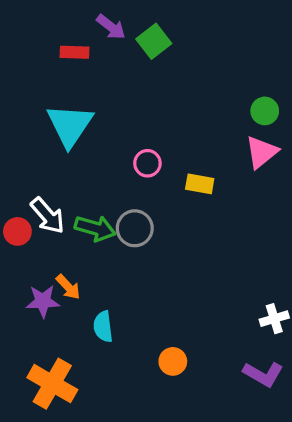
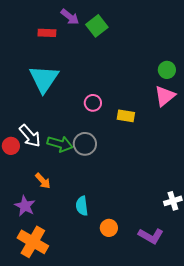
purple star: (43, 301) -> (25, 206), moved, turned 30
cyan semicircle: (103, 327) -> (82, 206), moved
purple L-shape: (263, 374) -> (151, 236), moved

